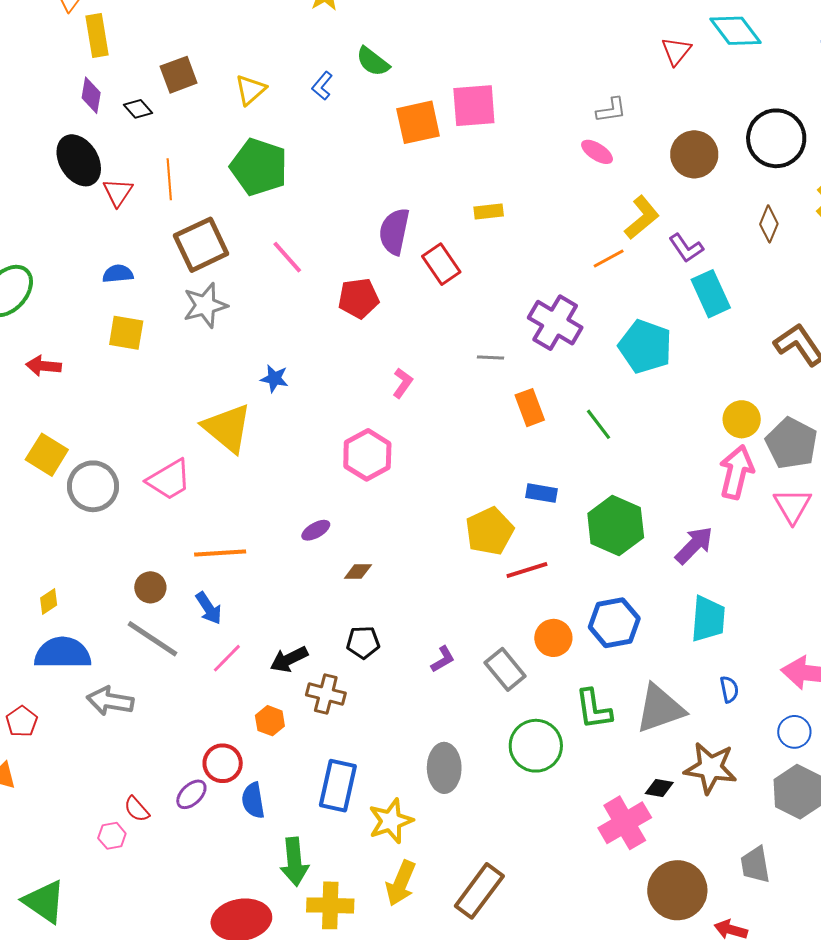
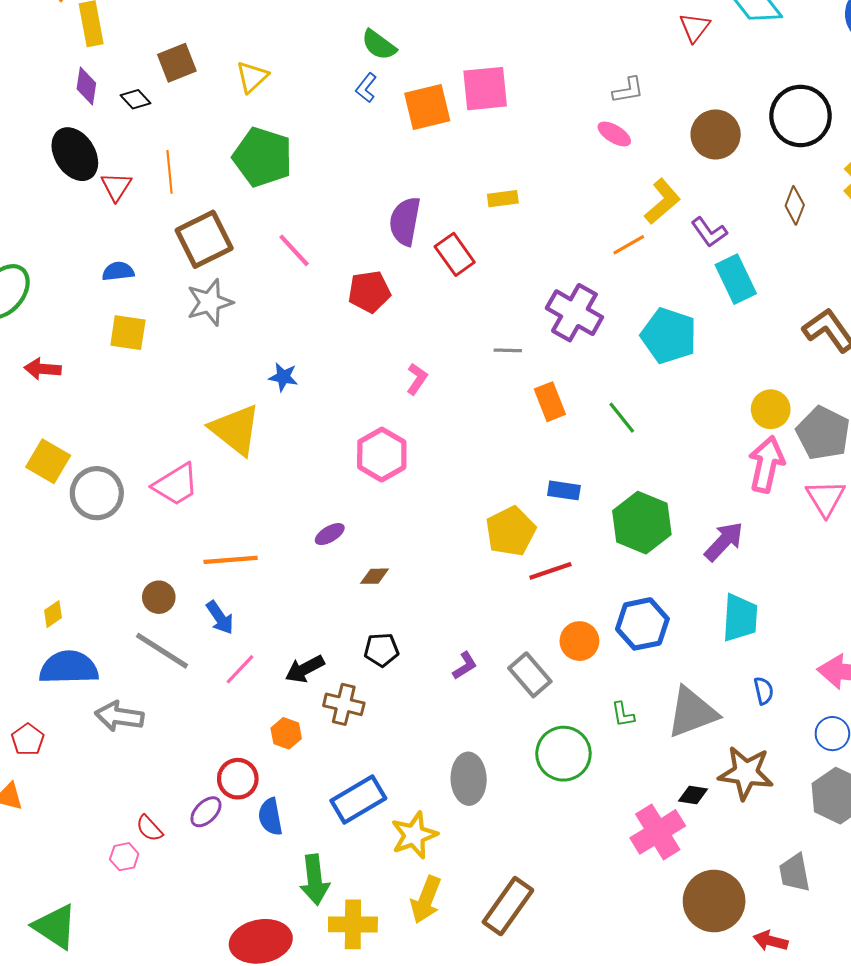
blue L-shape: (322, 86) -> (366, 88), moved
green L-shape: (594, 709) -> (623, 714), size x0.6
blue rectangle: (338, 786) -> (358, 799), turned 48

